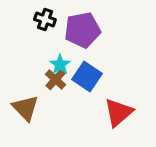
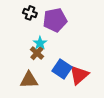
blue square: (87, 76) -> (62, 69), moved
brown triangle: (25, 108) -> (29, 80), moved, turned -48

